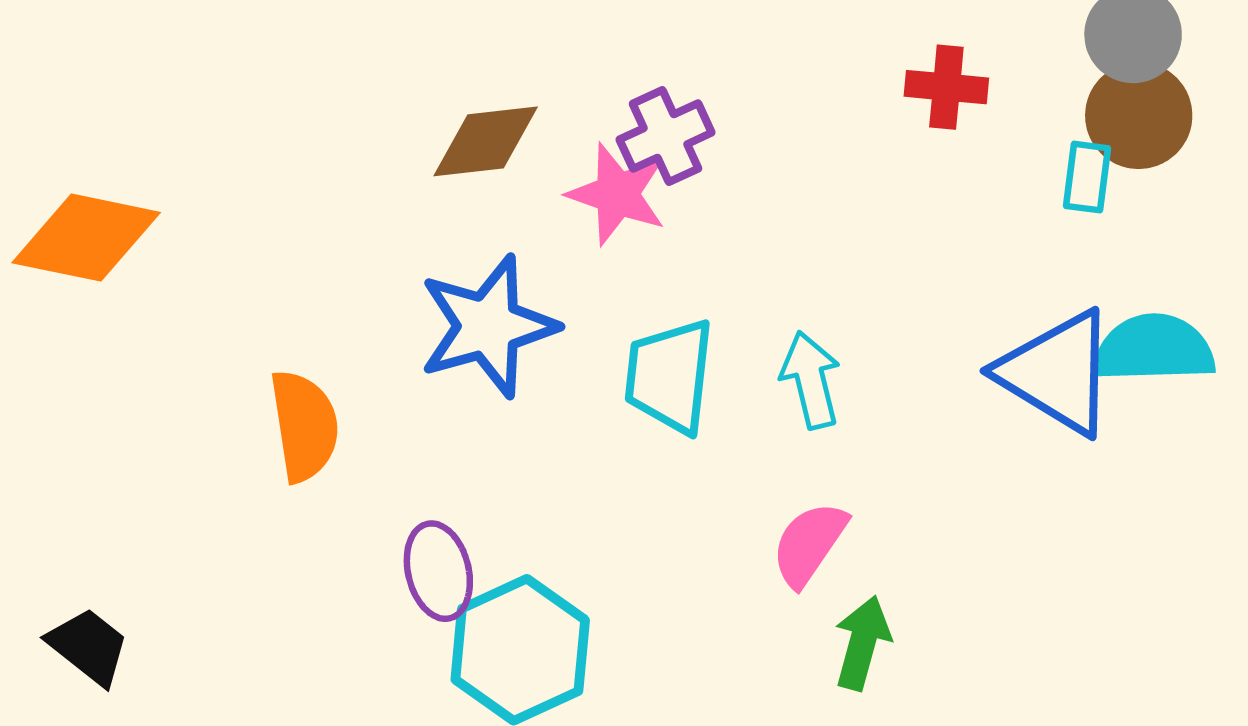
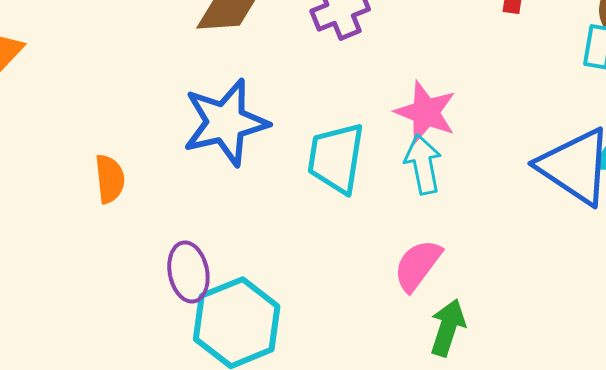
pink star: (617, 194) -> (426, 112), moved
orange semicircle: (304, 426) -> (110, 179), size x0.7

